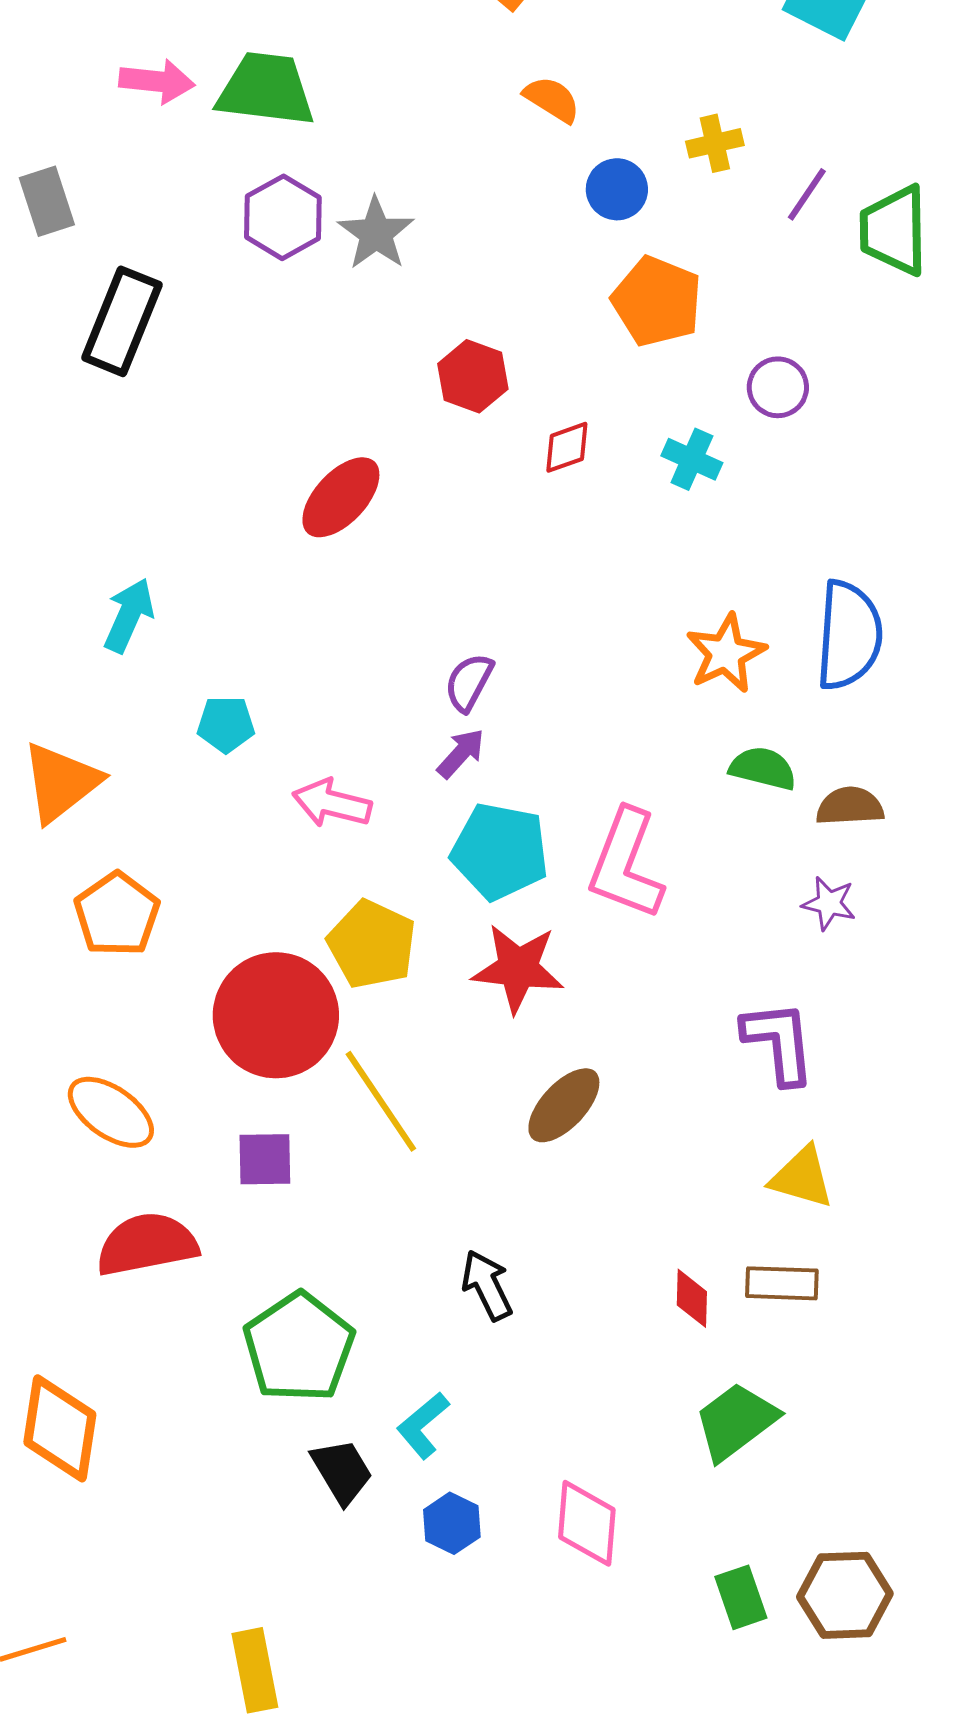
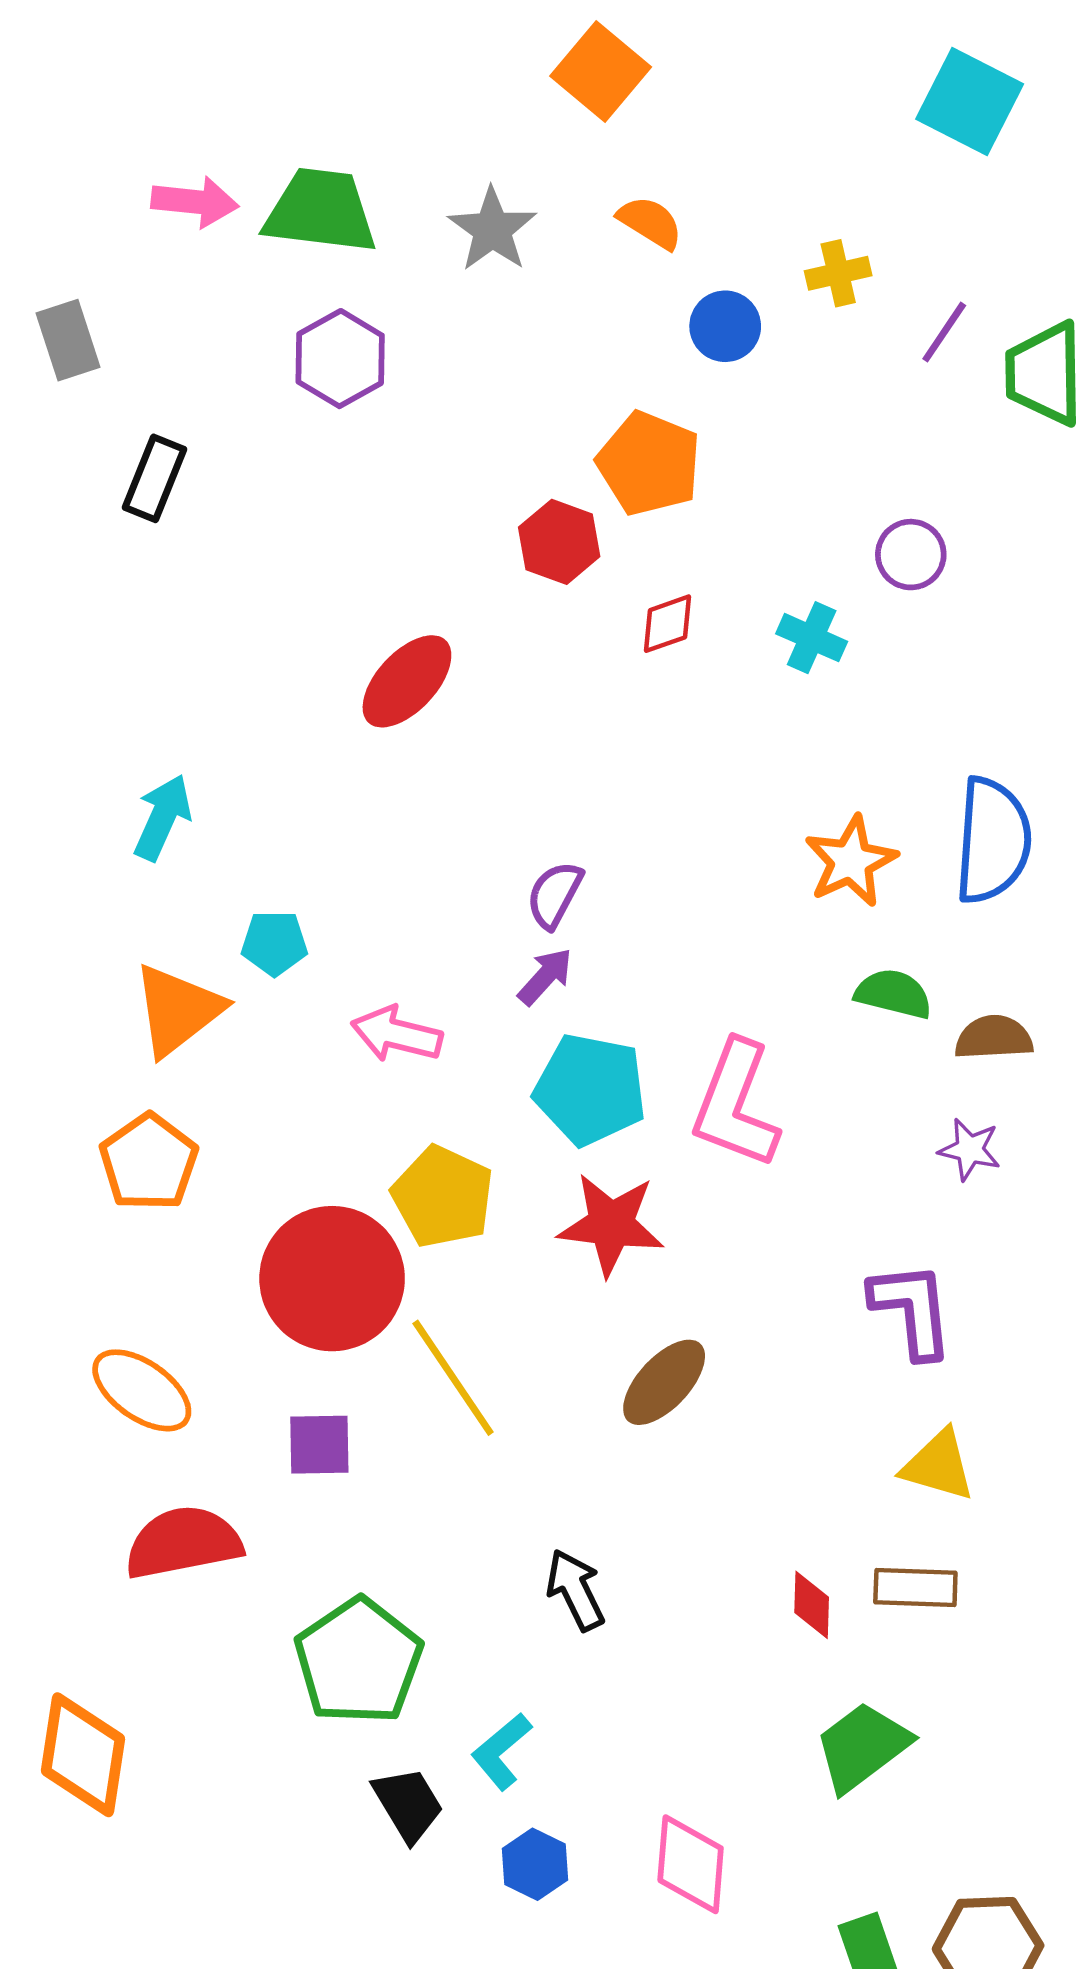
gray star: (376, 233) -> (492, 229), moved
orange pentagon: (657, 301) -> (649, 463), moved
black rectangle: (122, 321) -> (154, 478), size x0.7
orange triangle: (61, 782) -> (178, 1010), moved

